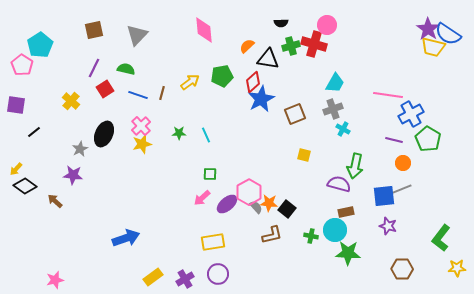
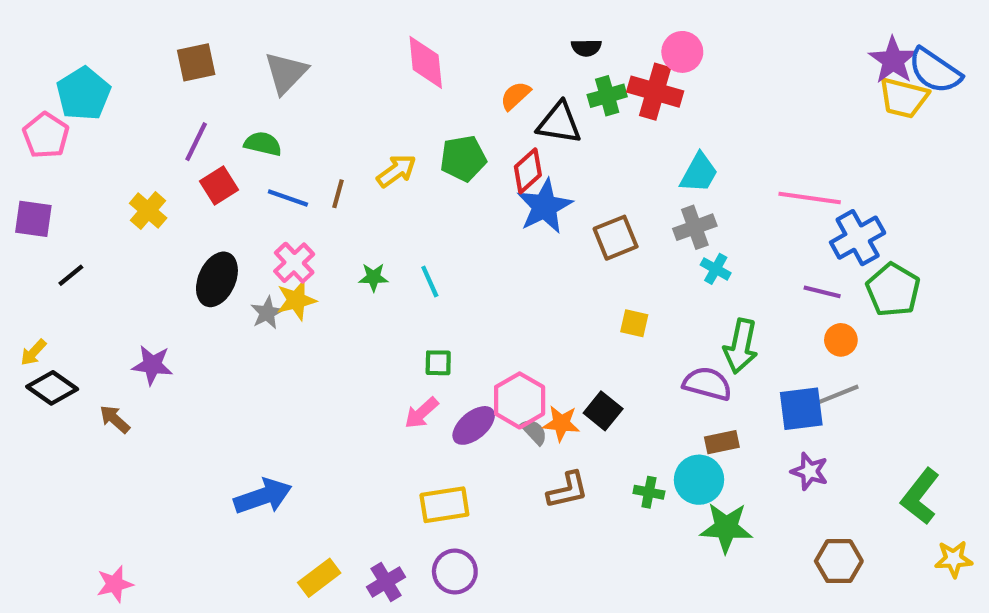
gray star: (80, 149) -> (267, 313), moved
black square: (287, 209) -> (603, 411), moved

